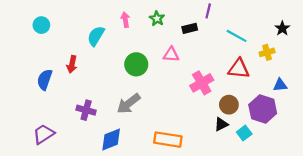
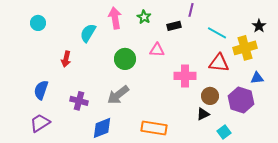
pink arrow: (125, 20) -> (115, 18), size x1.5
yellow cross: (267, 52) -> (245, 48), size x1.6
blue semicircle: (45, 80) -> (41, 90), moved
pink cross: (202, 83) -> (185, 76), turned 30
cyan square: (244, 133) -> (224, 132), moved

